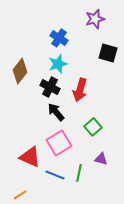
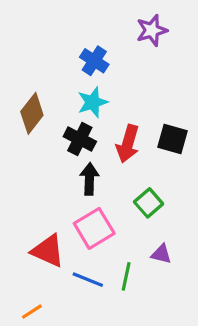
black square: (108, 53) -> (172, 139), moved
black arrow: (56, 112) -> (89, 179), turned 42

